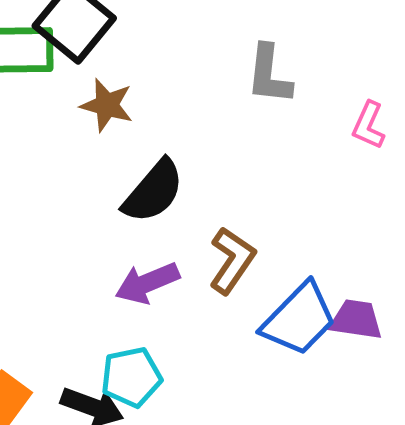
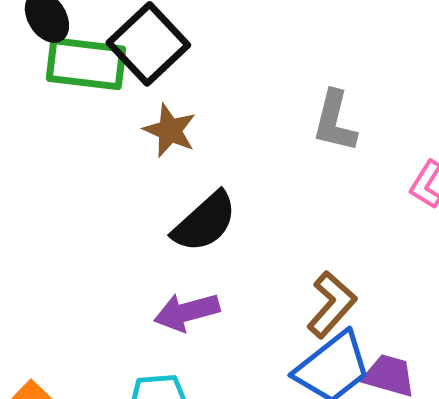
brown L-shape: (232, 260) -> (332, 305), moved

